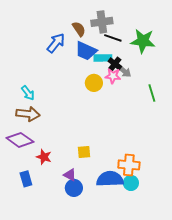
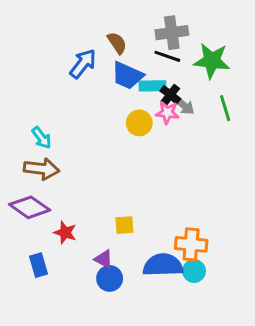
gray cross: (102, 22) -> (172, 33), moved
green line: (152, 93) -> (225, 108), moved

